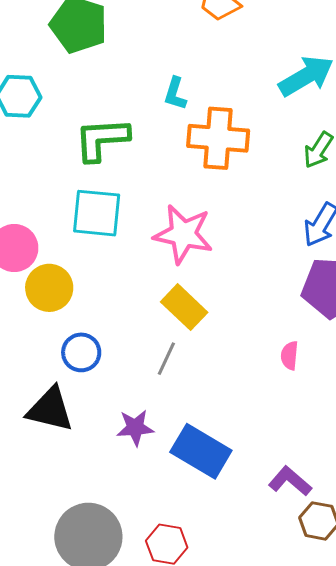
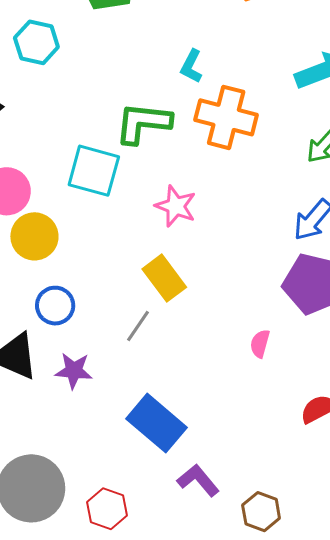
green L-shape: (102, 139) -> (143, 123), moved
pink star: (183, 234) -> (176, 206), size x0.7
purple star: (135, 428) -> (74, 371), moved
purple L-shape: (290, 481) -> (198, 480), moved

